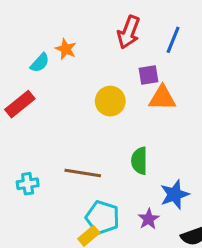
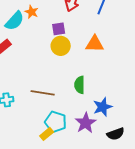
cyan semicircle: (40, 63) -> (15, 21), size x1.5
purple square: (149, 75) -> (59, 29), moved
purple star: (149, 219) -> (86, 123), size x1.5

